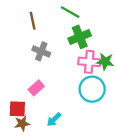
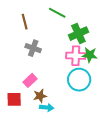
green cross: (80, 37) -> (78, 34), moved
cyan arrow: (54, 119) -> (47, 107), turned -128
brown star: (22, 124) -> (40, 96), moved

